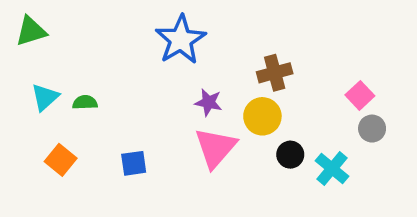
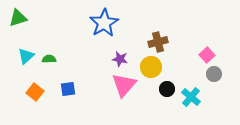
blue square: (134, 163) -> (68, 89), moved

